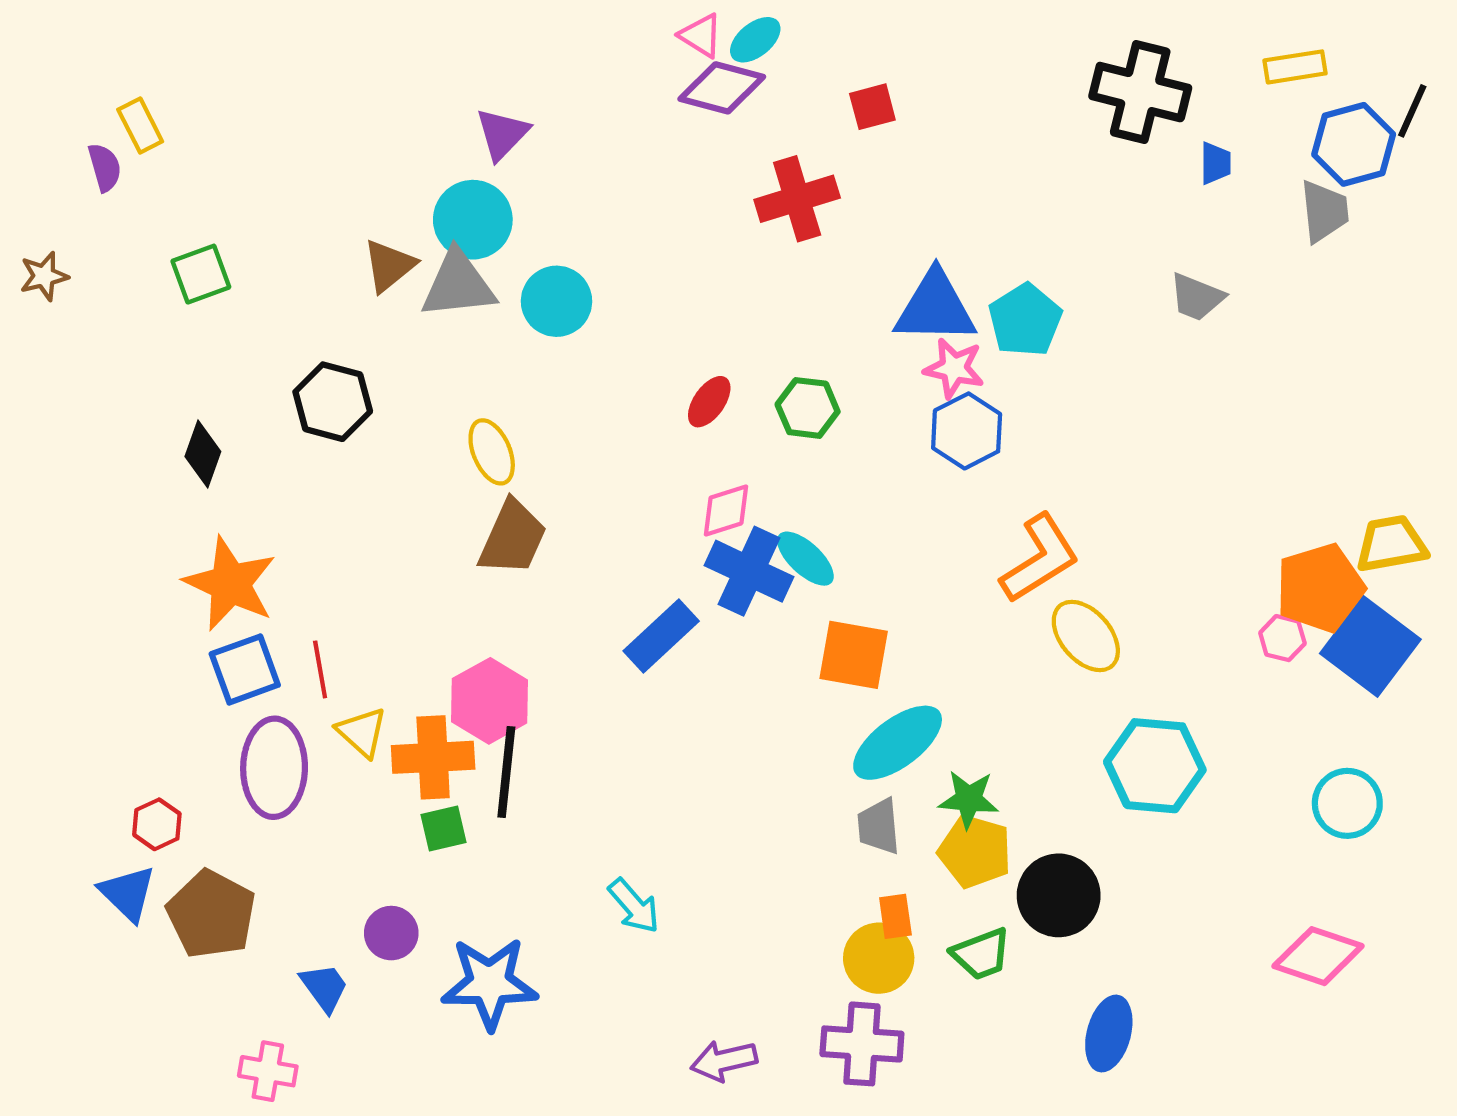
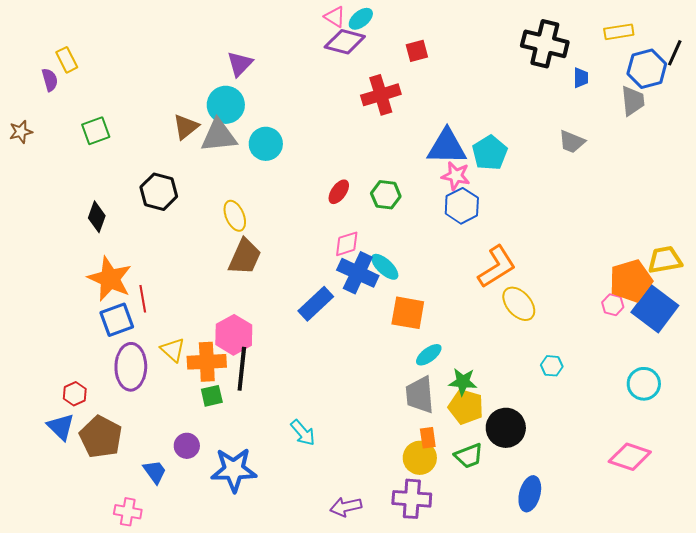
red line: (320, 669) -> (143, 299), moved
cyan ellipse: (898, 743) -> (429, 355), size x0.6
cyan hexagon: (1155, 766) -> (552, 366), size x0.5
gray trapezoid: (879, 826) -> (420, 395), size x1.4

